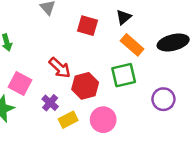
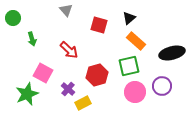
black ellipse: (173, 42) -> (172, 53), moved
red arrow: (60, 68) -> (69, 50), moved
pink circle: (103, 120) -> (135, 92), moved

